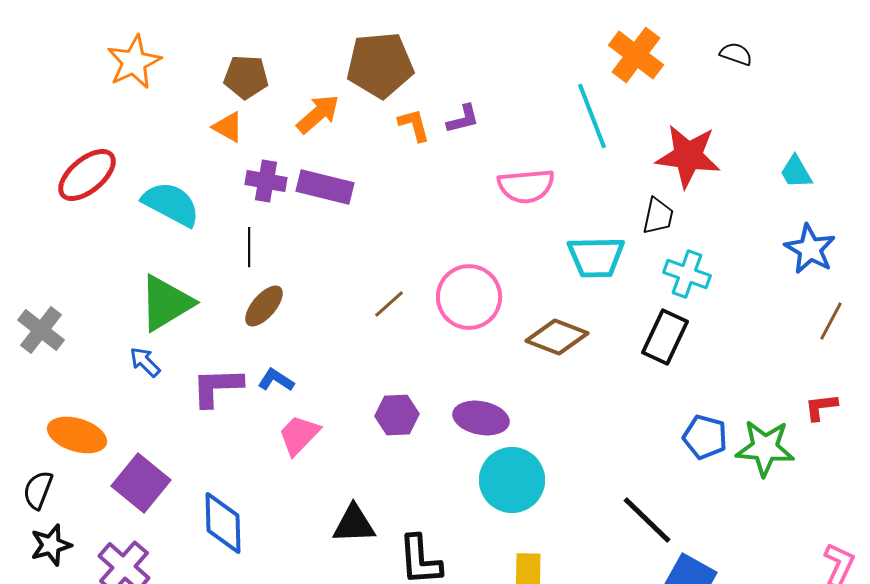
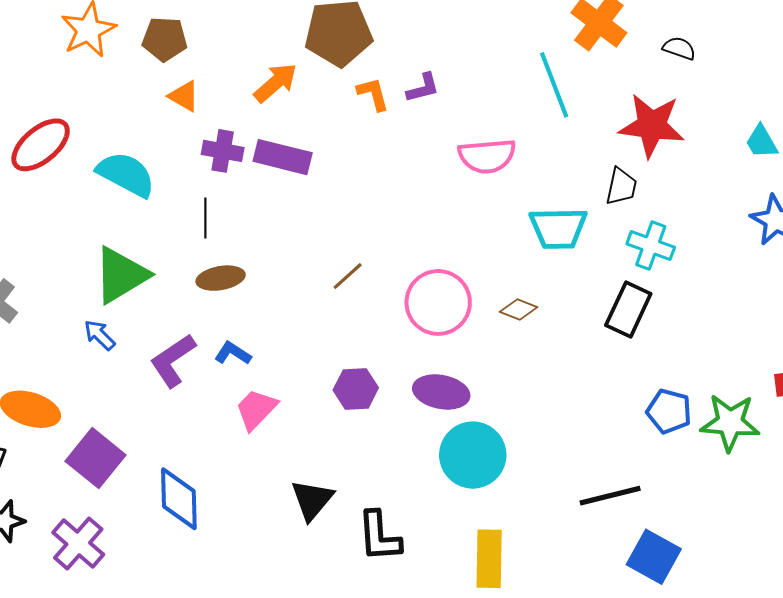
black semicircle: (736, 54) -> (679, 48), moved
brown pentagon: (246, 77) -> (165, 39), moved
pink circle: (469, 297) -> (438, 302), moved
brown ellipse: (264, 306) -> (221, 278), turned 39
brown diamond: (557, 337) -> (519, 310), size x0.6
purple L-shape: (217, 387) -> (173, 360), turned -32
black line: (647, 520) -> (610, 496), turned -58
black triangle: (354, 524) -> (312, 500), turned -48

